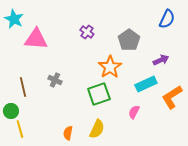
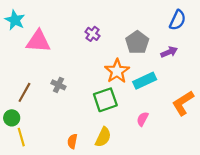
purple arrow: (161, 60) -> (169, 52), moved
cyan rectangle: (146, 84) -> (145, 81), moved
brown line: (23, 87) -> (24, 92), turned 42

